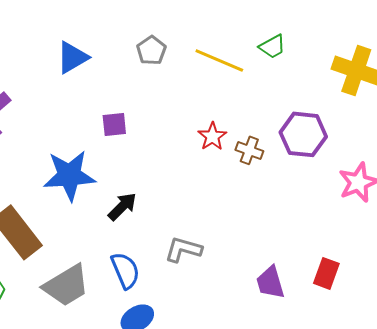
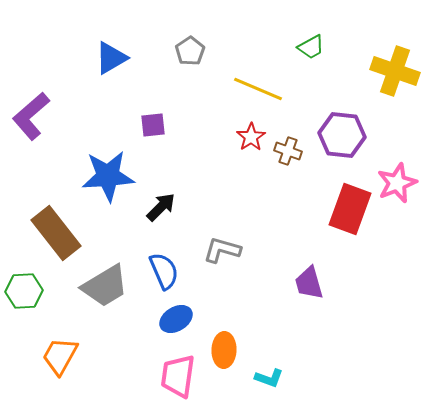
yellow line: (219, 60) -> (258, 89), moved
red rectangle: (326, 273) -> (350, 209), moved, size x1.6

